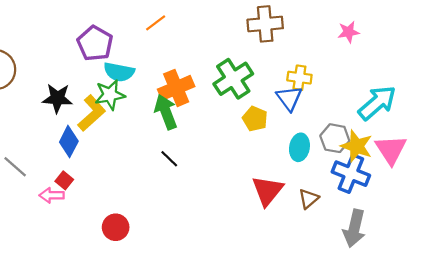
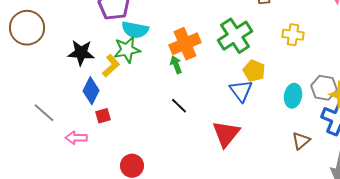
blue triangle: (289, 98) -> (241, 91), moved
green arrow: (166, 112) -> (176, 65), size x0.6
yellow L-shape: (92, 113) -> (111, 66), size x0.7
red square: (64, 180) -> (103, 116), moved, turned 35
red triangle: (267, 191) -> (226, 134), moved

